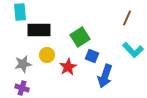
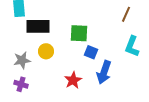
green square: (80, 37) -> (79, 33), turned 36
cyan L-shape: (133, 50) -> (132, 46), turned 65
red star: (68, 67) -> (73, 80), moved

